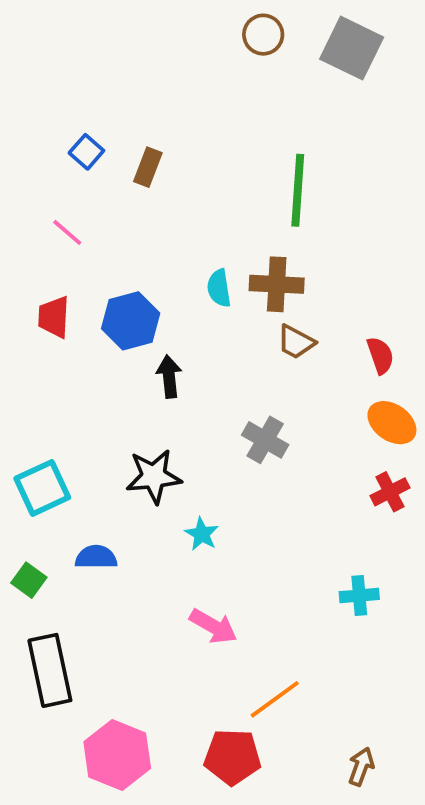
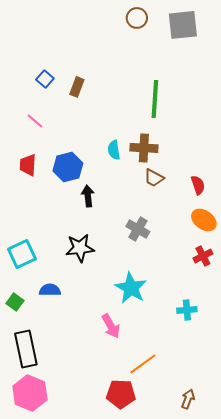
gray square: (352, 48) -> (183, 25), turned -32
cyan star: (202, 534) -> (131, 288), moved, size x1.8
pink arrow: (213, 626) -> (111, 326), turned 30
pink hexagon: (117, 755) -> (30, 393), moved

